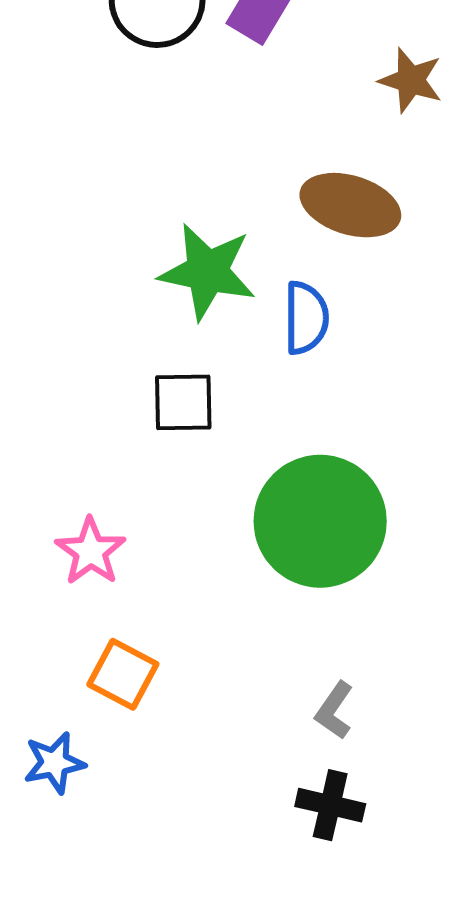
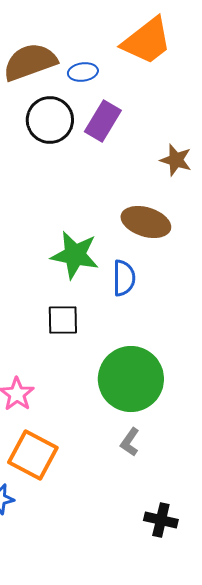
orange square: (123, 674) -> (33, 455), size x1.4
gray L-shape: (334, 710) -> (130, 442), moved
black cross: (330, 805) -> (161, 520), moved

